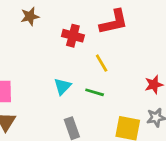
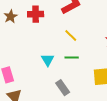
red cross: (73, 36) -> (36, 14), moved

